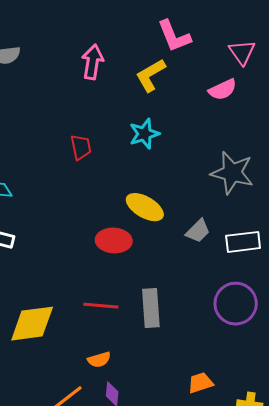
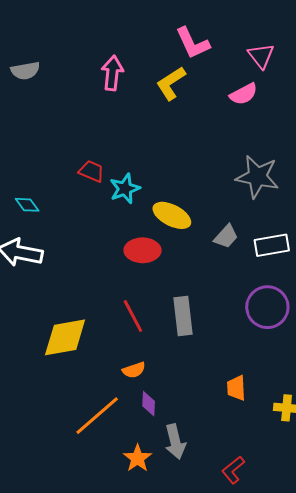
cyan star: (144, 134) -> (125, 189), moved
red trapezoid: (81, 147) -> (91, 171), moved, turned -52
red line: (101, 306) -> (133, 316), turned 60
orange trapezoid: (200, 383) -> (236, 388), turned -72

